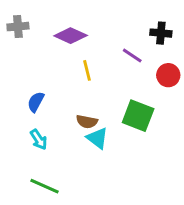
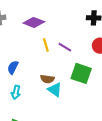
purple line: (132, 55) -> (65, 47), moved
cyan arrow: (39, 139) -> (16, 92), turned 48

